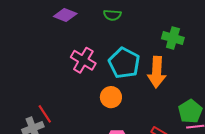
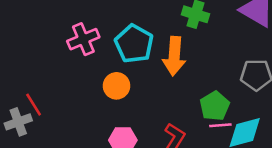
pink cross: (83, 60) -> (83, 39), turned 35

